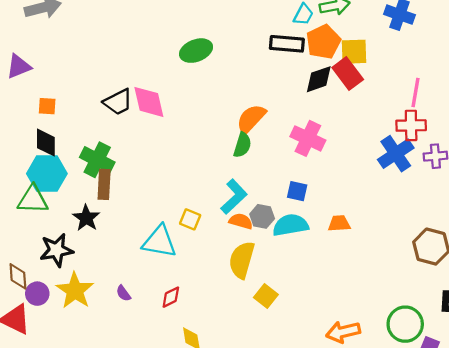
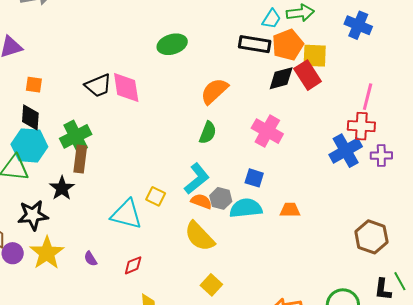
orange semicircle: (251, 119) -> (214, 91), moved
green cross: (97, 160) -> (76, 136), turned 32
yellow semicircle: (242, 260) -> (200, 236), turned -64
yellow square: (266, 296) -> (211, 285), moved

